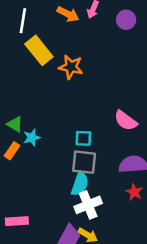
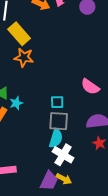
orange star: (71, 67) -> (24, 57), moved
white cross: (88, 205) -> (63, 155), turned -35

